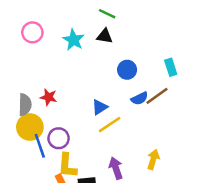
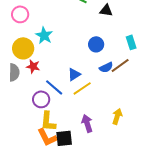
black triangle: (105, 36) -> (106, 10), moved
cyan star: (73, 40) -> (44, 35), moved
yellow circle: (30, 127) -> (23, 48), moved
blue line: (40, 146) -> (54, 87), moved, turned -30

